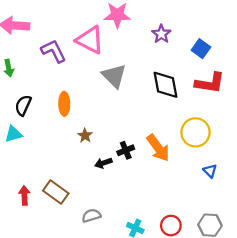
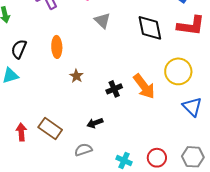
gray triangle: (114, 76) -> (102, 20), size x0.7
black arrow: (103, 163) -> (95, 123), moved
blue triangle: (210, 171) -> (192, 107), size x1.5

